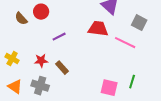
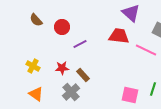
red circle: (41, 12) -> (62, 27), moved
brown semicircle: (21, 19) -> (36, 20), moved
gray cross: (40, 86) -> (71, 92), moved, turned 30

